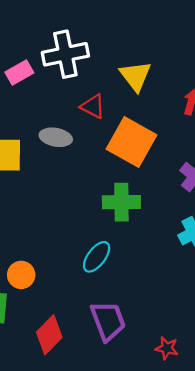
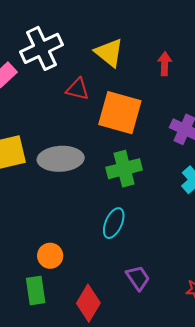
gray ellipse: (56, 137) -> (61, 159), moved, size x1.5
purple trapezoid: (108, 321) -> (138, 278), size x0.7

